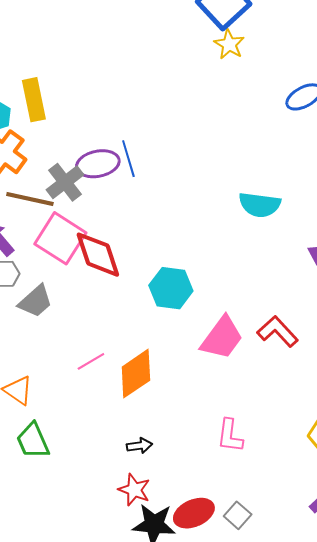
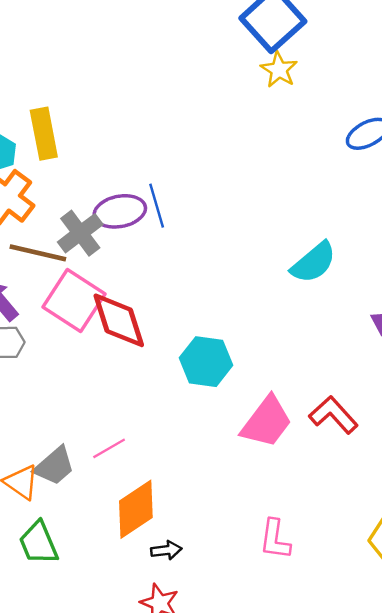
cyan semicircle: (260, 205) -> (314, 263), turned -48
gray trapezoid: (35, 301) -> (54, 466), moved
orange diamond: (136, 374) -> (136, 509), moved

